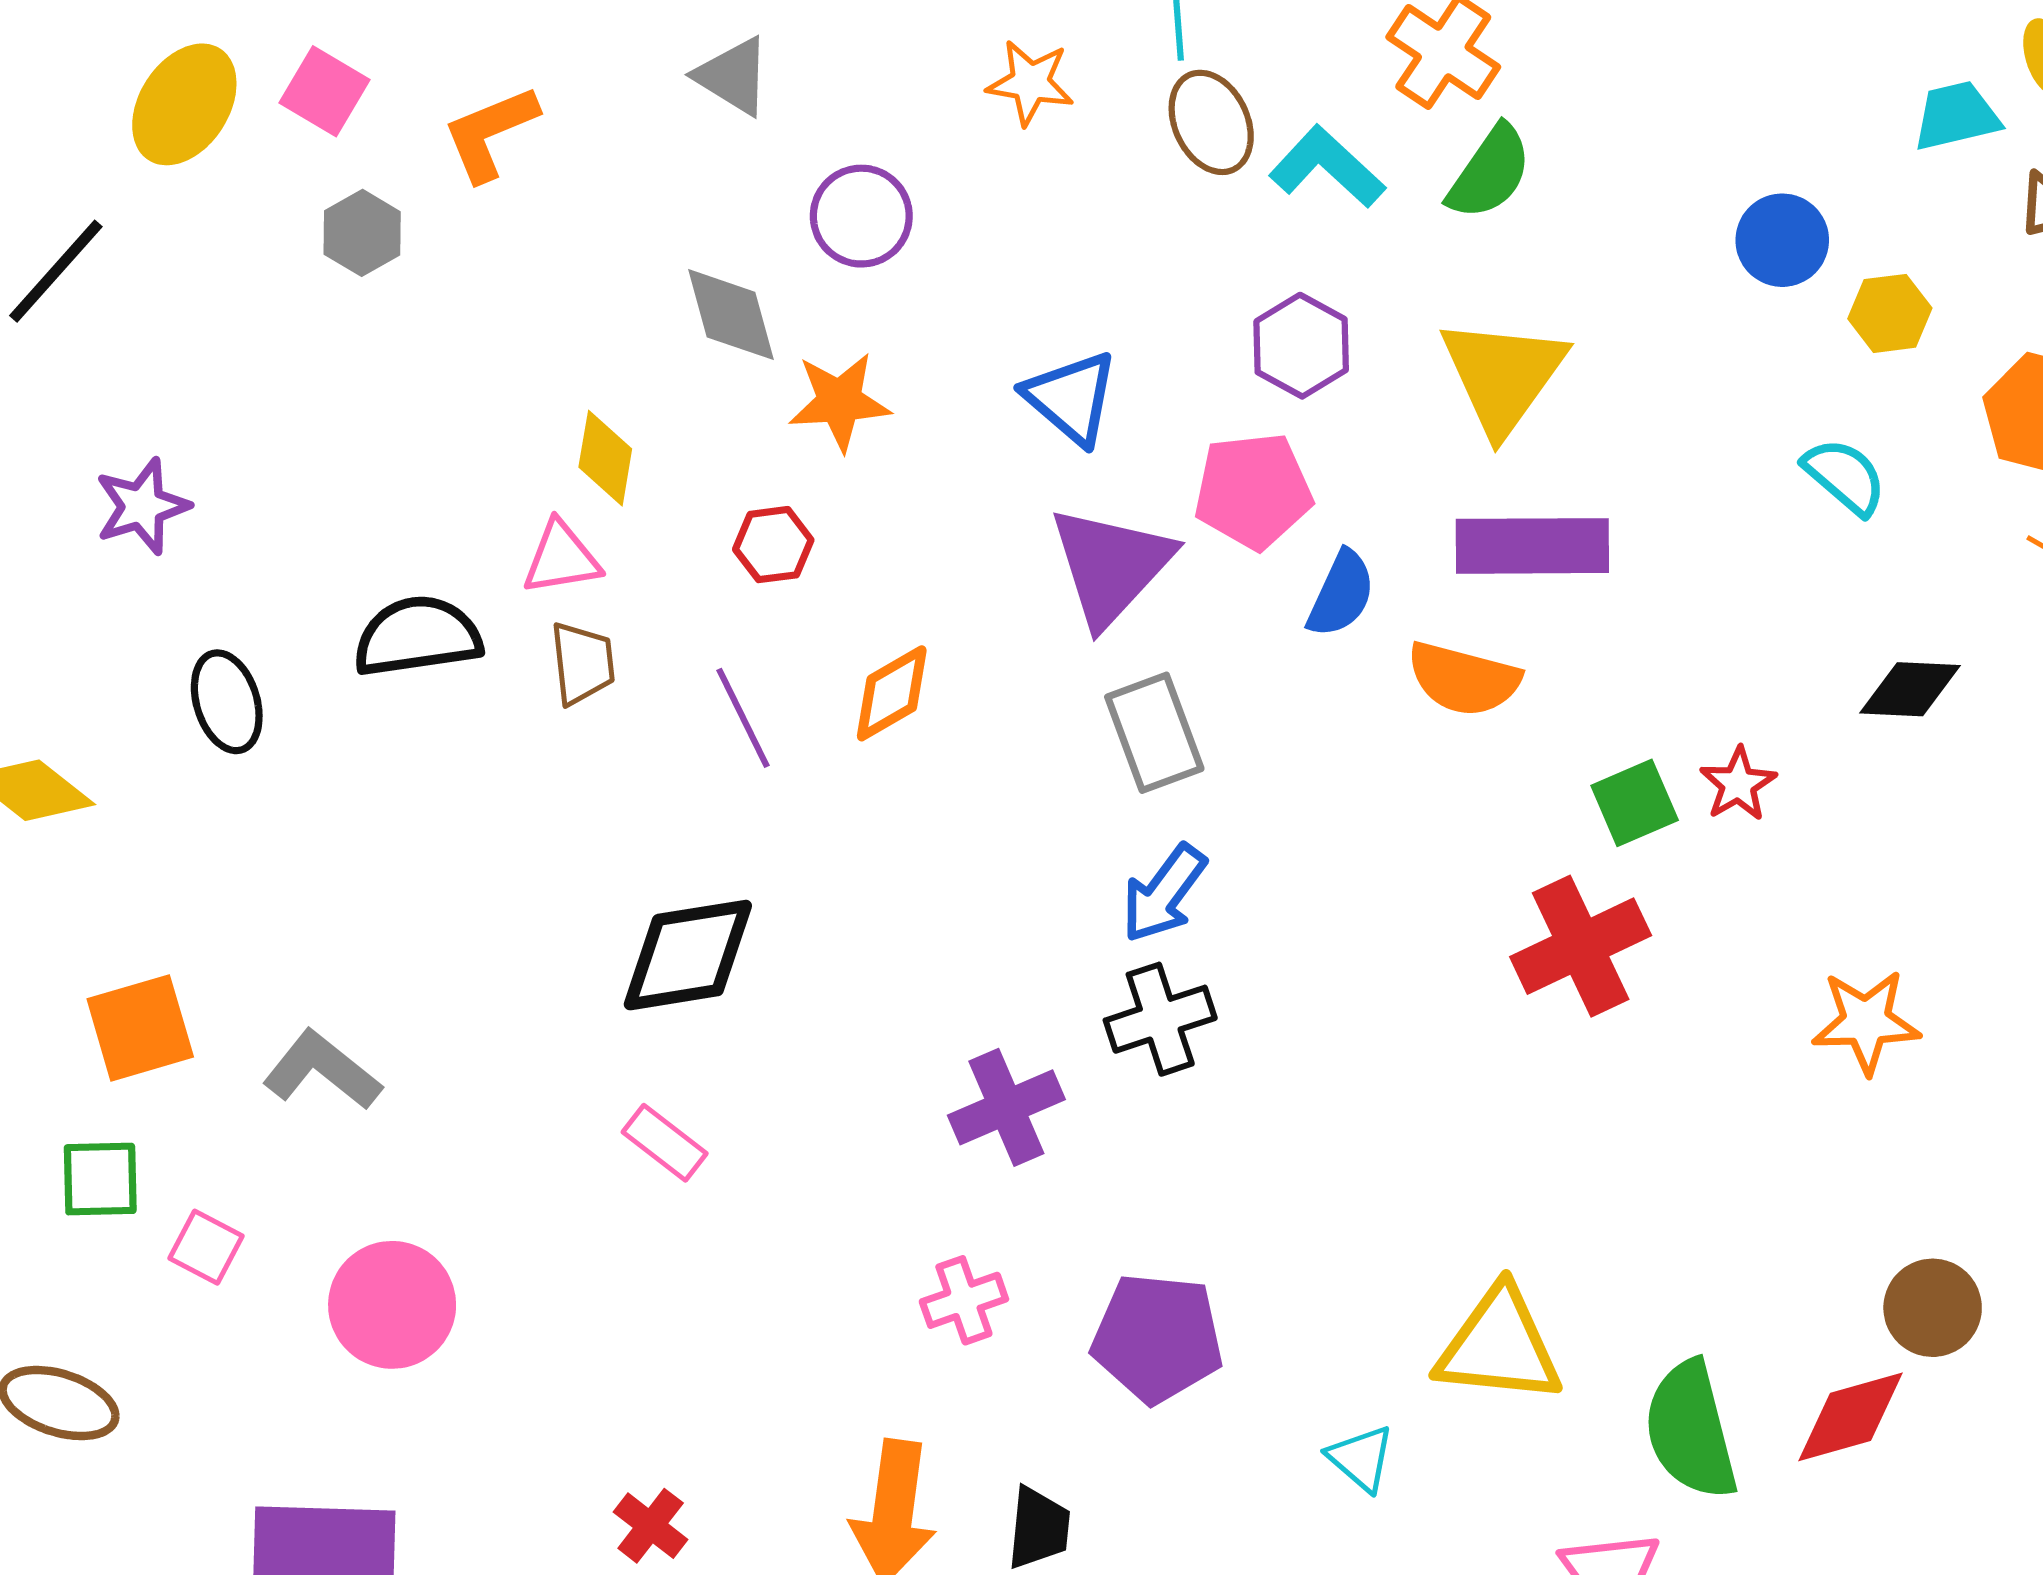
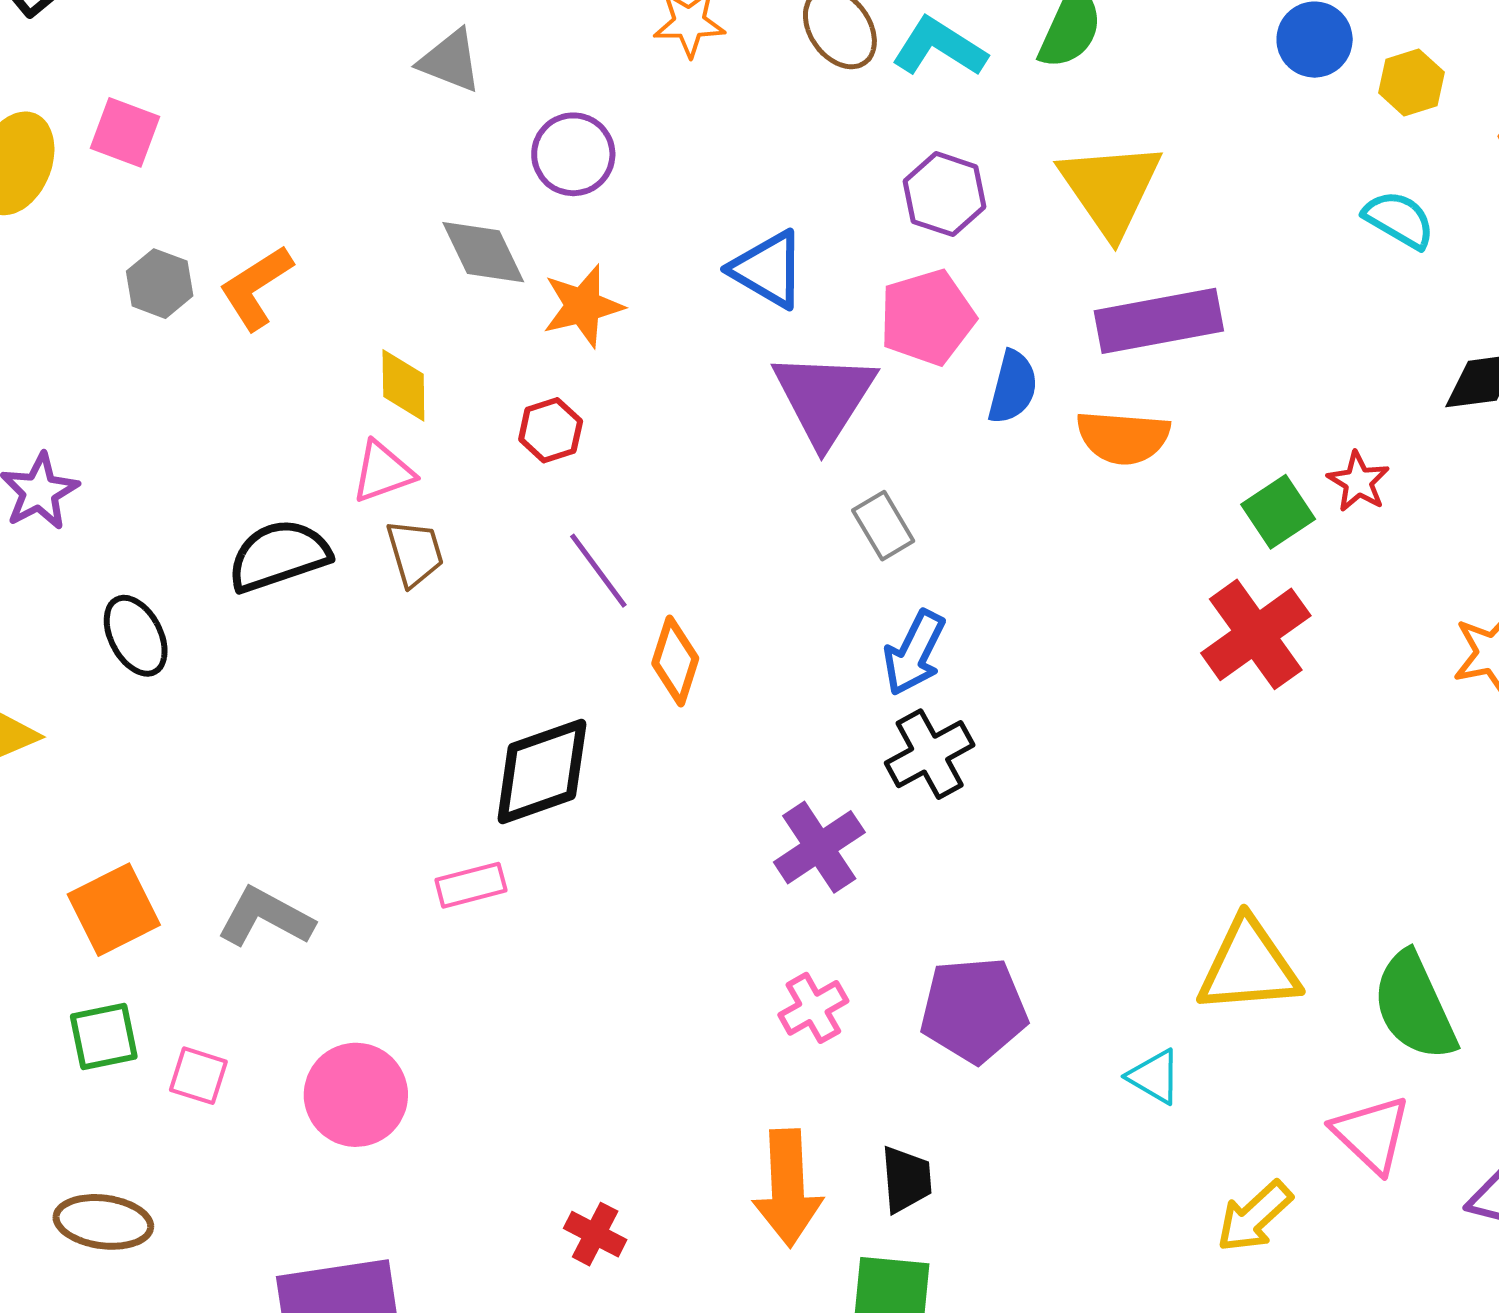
orange L-shape: (490, 133) -> (256, 287), moved
gray hexagon: (362, 233) -> (160, 284), moved
orange diamond: (892, 693) -> (675, 661), moved, turned -32
purple line: (743, 718) -> (598, 571), moved
gray rectangle: (1154, 733) -> (883, 526), size x0.7
pink rectangle: (665, 1143) -> (471, 885), moved, turned -42

